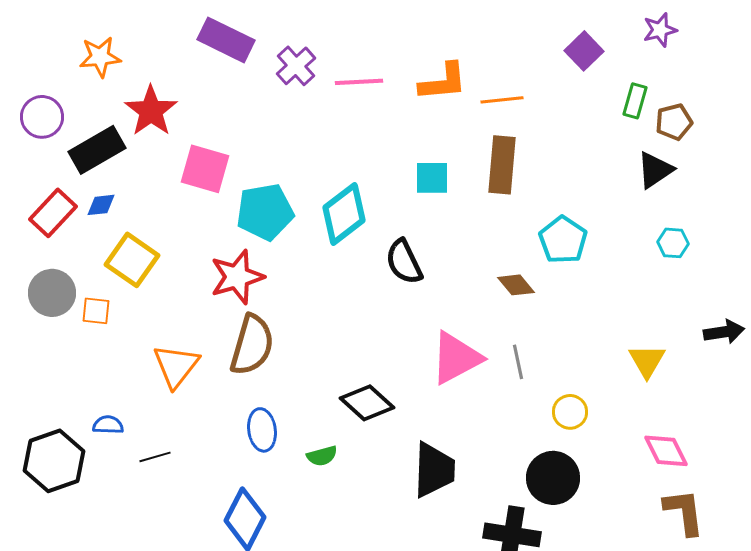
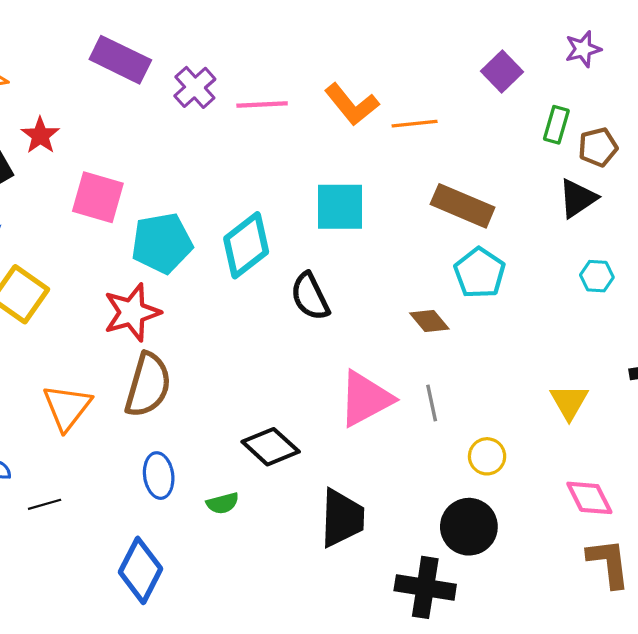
orange L-shape: (443, 82) -> (352, 104), turned 56
red star: (151, 111) -> (40, 135), size x0.7
brown rectangle: (502, 165) -> (463, 206), moved, turned -72
cyan square: (432, 178) -> (340, 207), size x1.4

